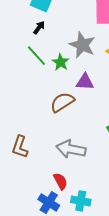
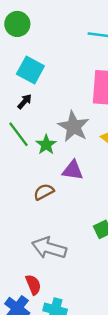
brown semicircle: (62, 102) -> (44, 192), size x0.7

